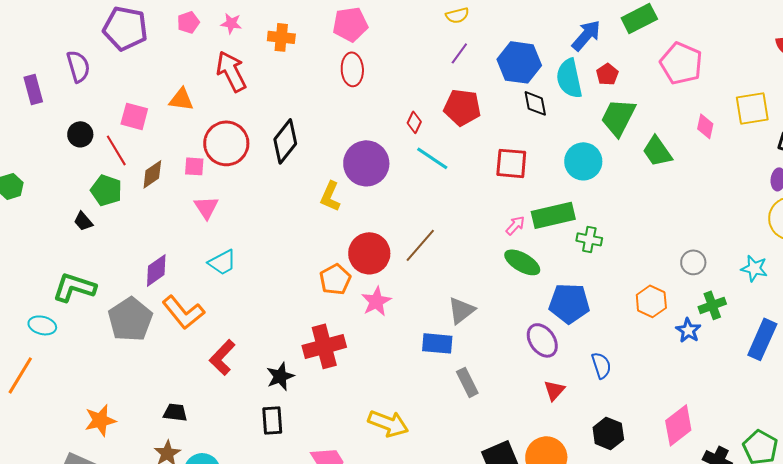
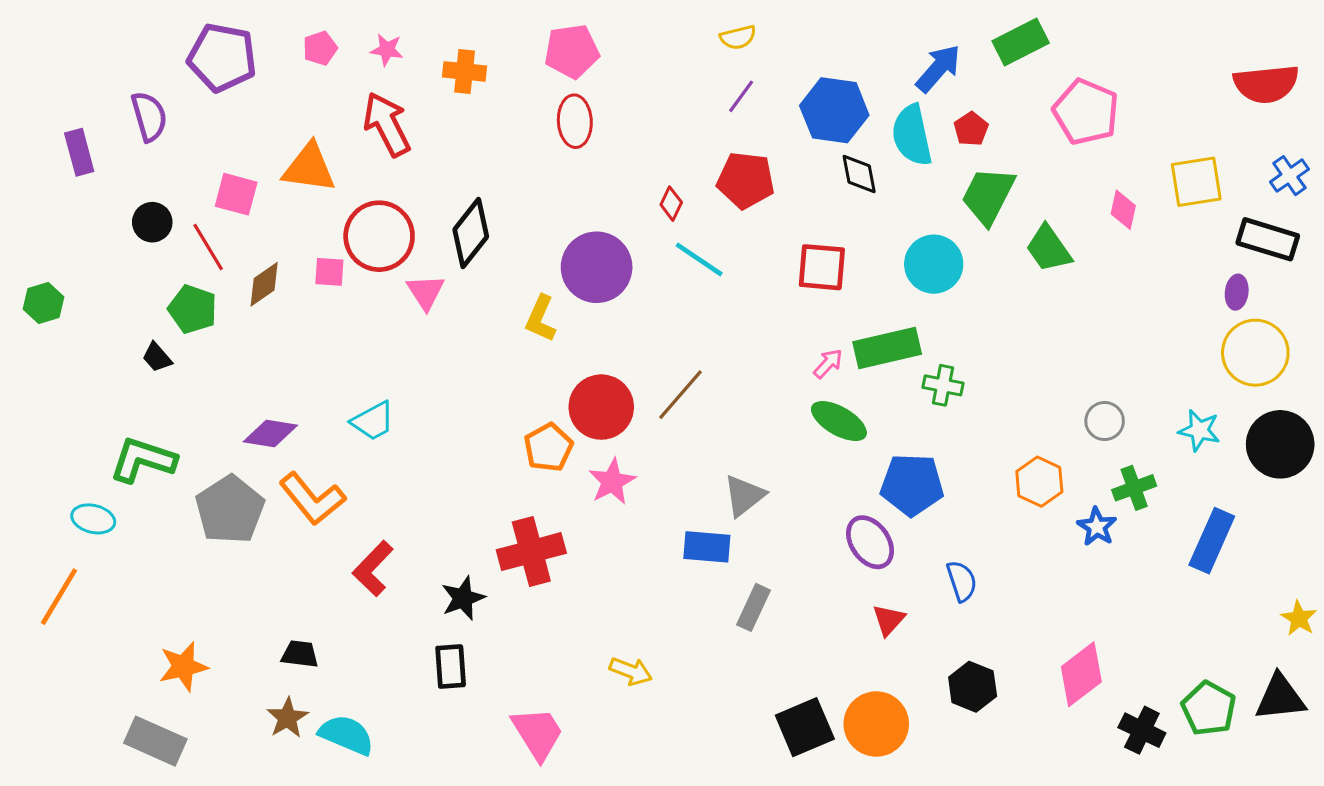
orange triangle: (181, 99) -> (309, 168), size x1.4
pink triangle: (206, 207) -> (426, 292), moved
purple diamond: (156, 270) -> (270, 433), turned 44
gray rectangle: (467, 382) -> (753, 607), turned 52
yellow arrow: (388, 423) -> (631, 671), size x0.7

